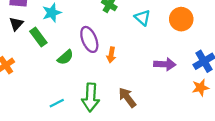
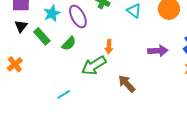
purple ellipse: (89, 39) -> (78, 16), moved
green semicircle: (65, 57) -> (69, 43), moved
green arrow: (91, 97) -> (94, 66), moved, turned 60

